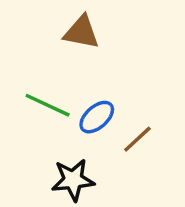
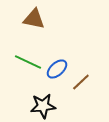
brown triangle: (81, 32) -> (34, 19), moved

